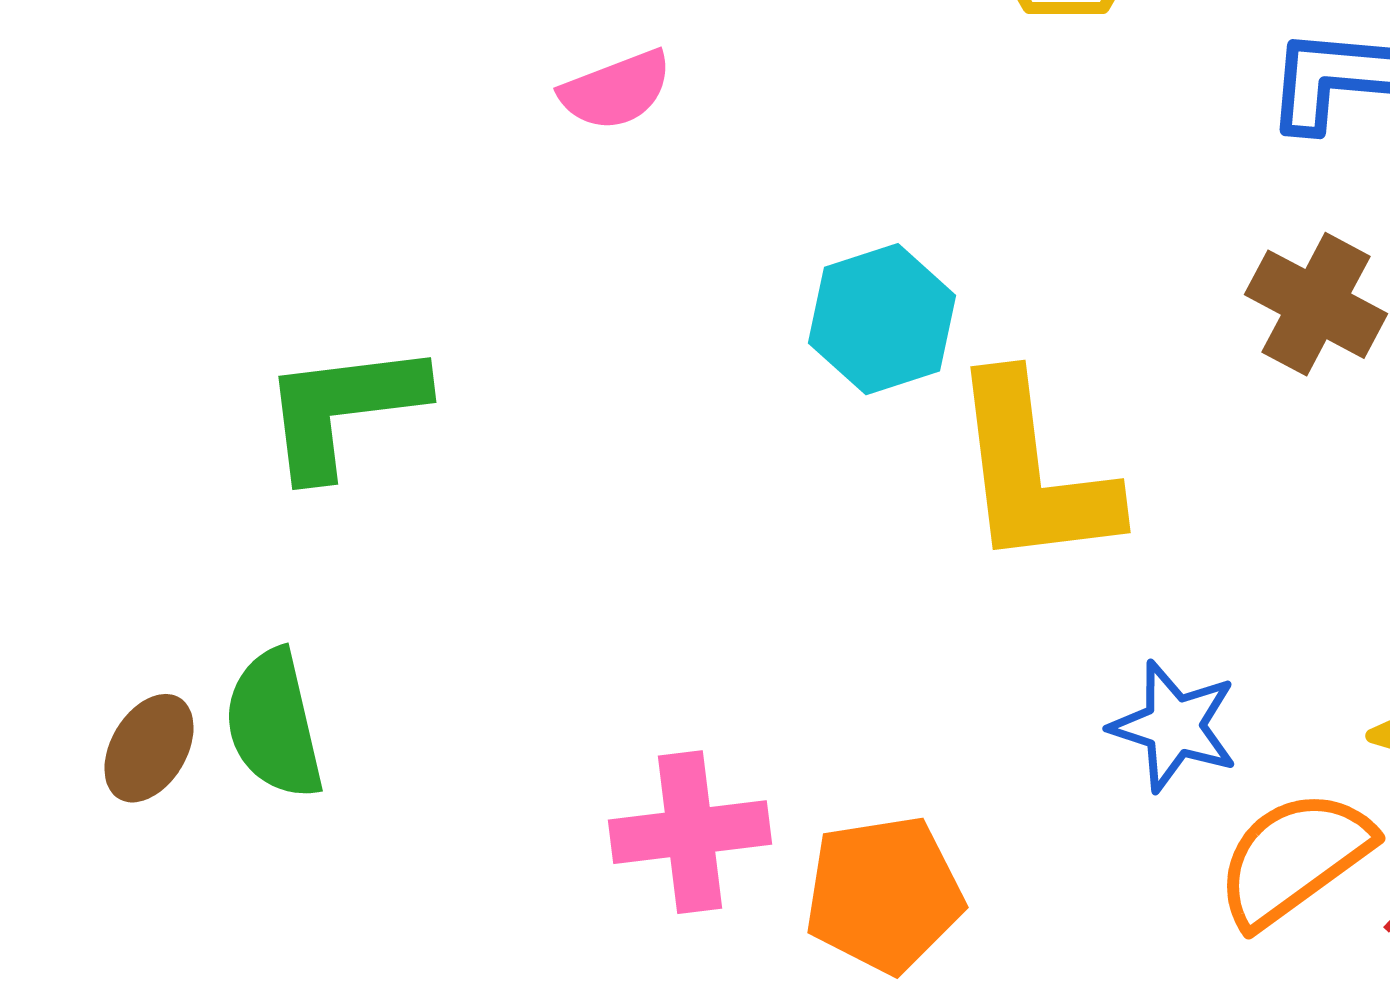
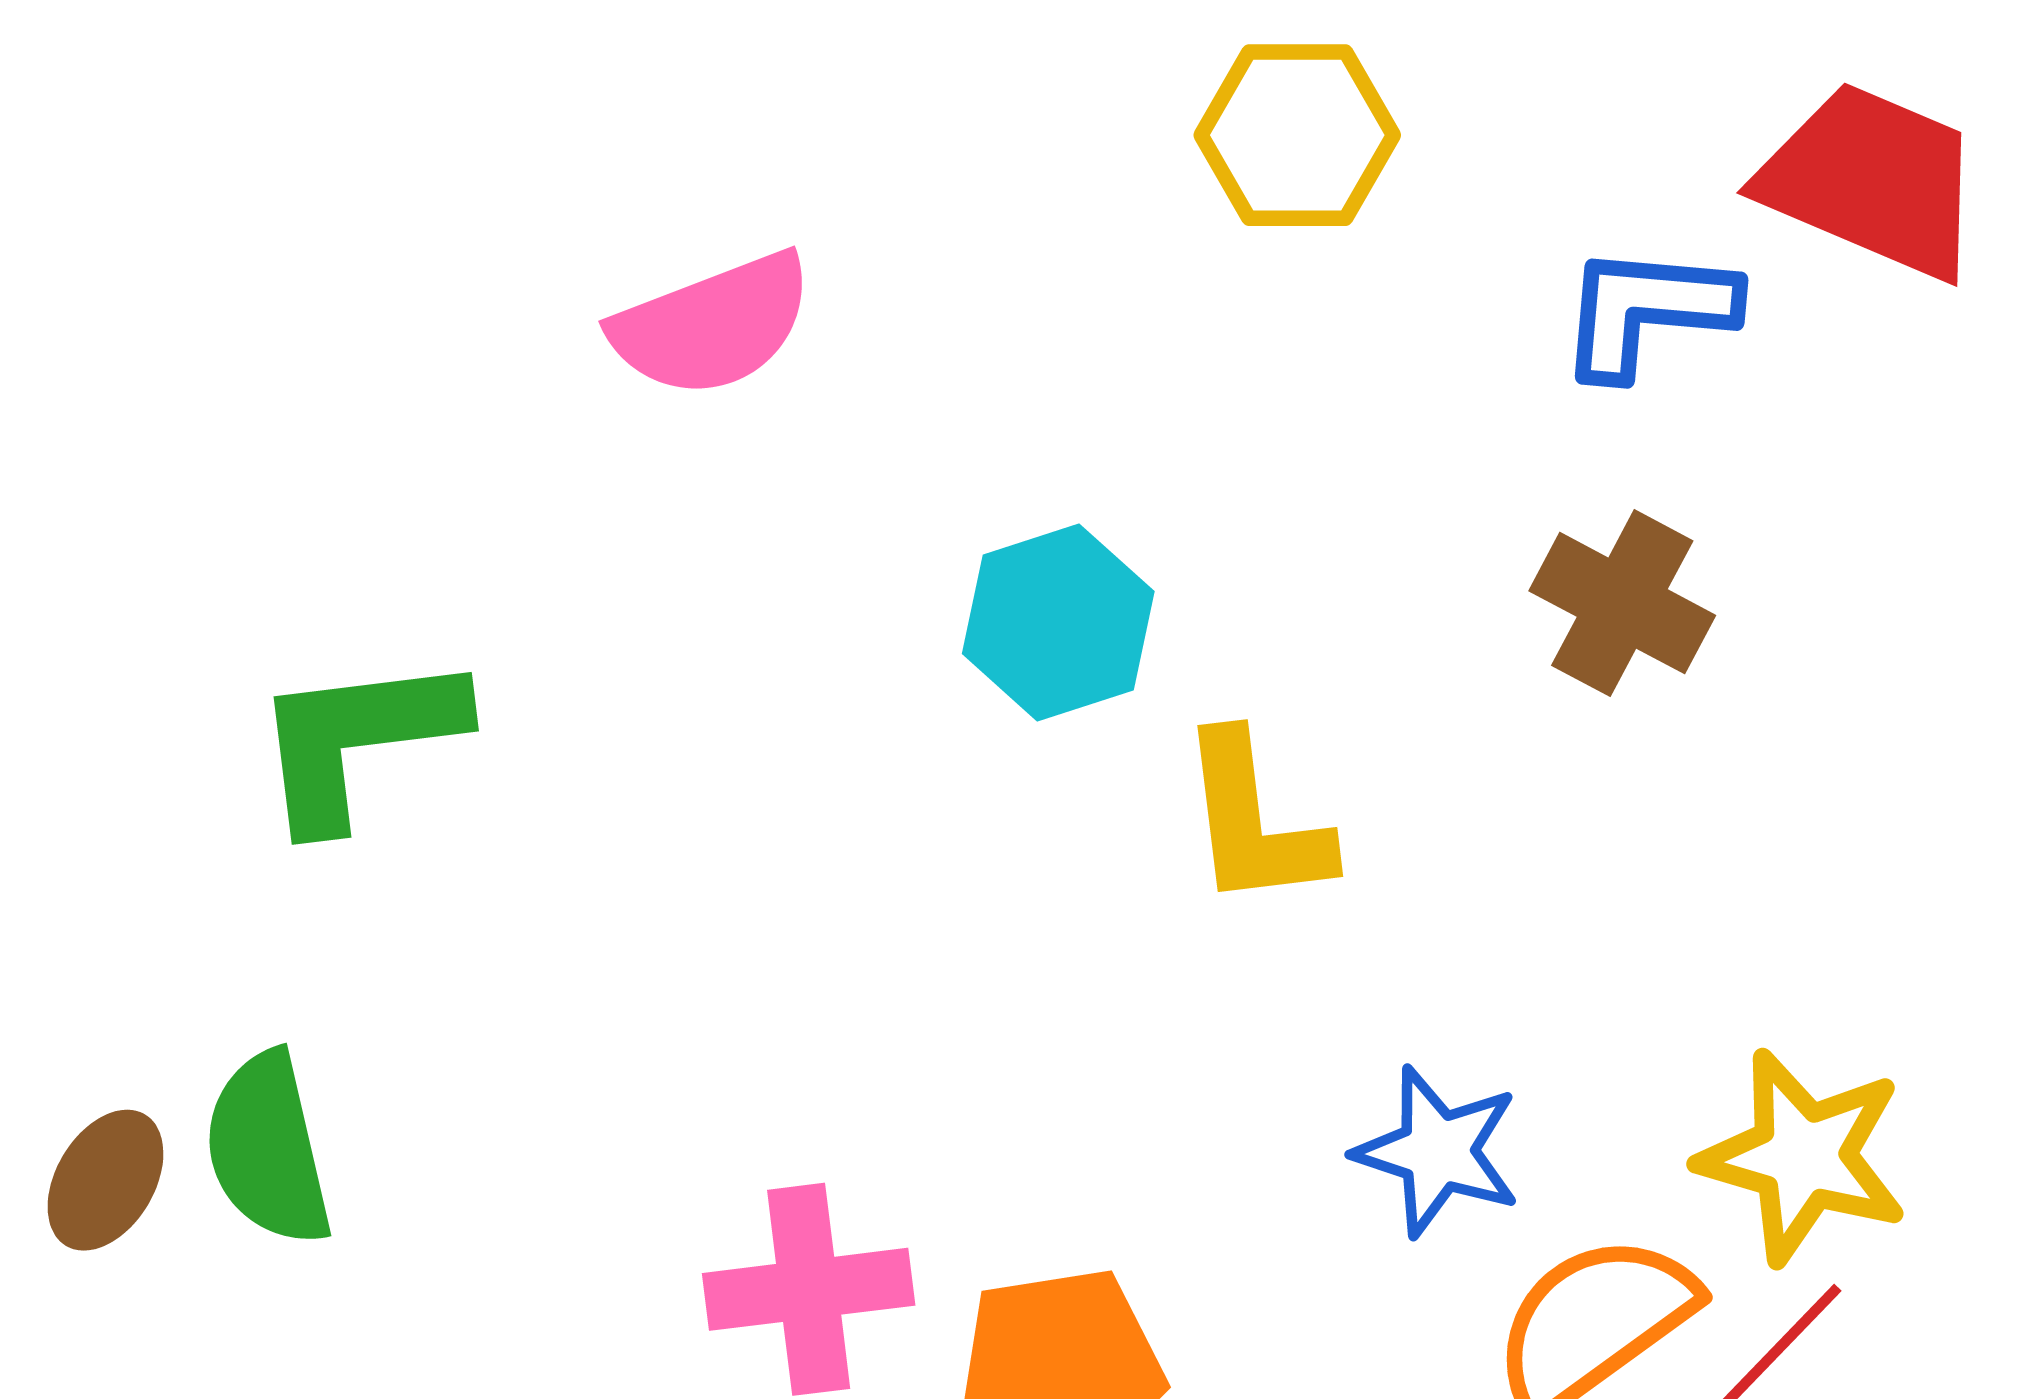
pink semicircle: (616, 90) -> (712, 325), size x1.4
yellow L-shape: (1033, 472) -> (1254, 821), size x0.7

